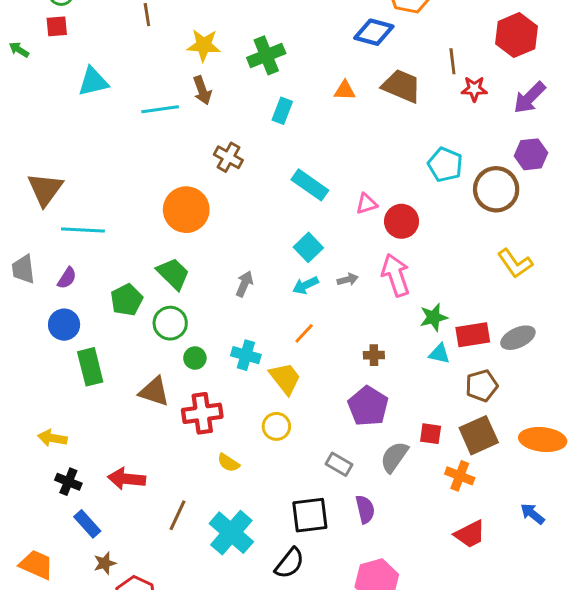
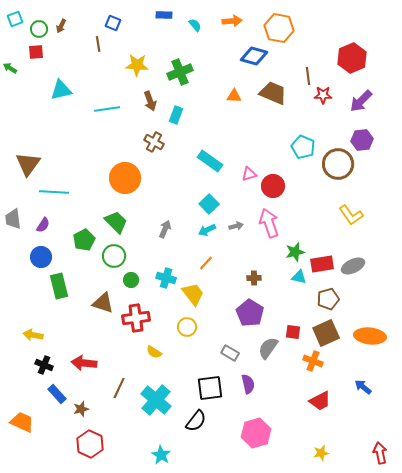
brown arrow: (202, 90) -> (150, 101), moved
cyan rectangle: (282, 111) -> (176, 115), moved
brown star: (105, 563) -> (81, 409), moved

